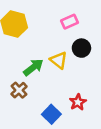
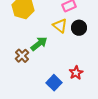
yellow triangle: (59, 60) -> (60, 26), moved
brown cross: (19, 90) -> (22, 56), moved

